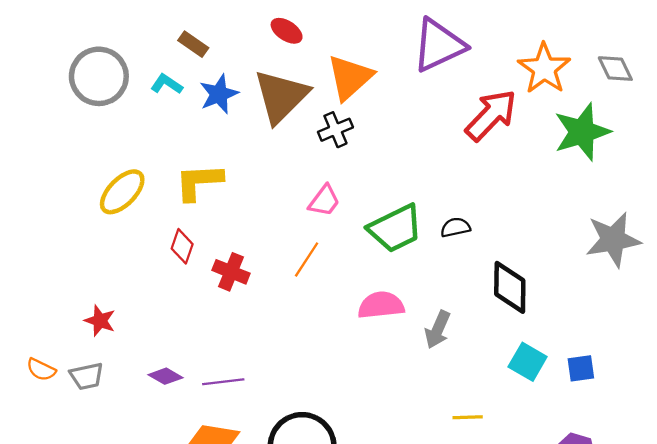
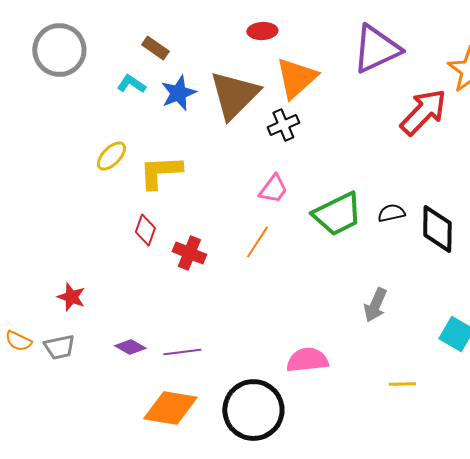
red ellipse: (287, 31) -> (262, 31), moved, turned -36
gray circle: (99, 76) -> (59, 50), moved
yellow ellipse: (122, 192) -> (111, 156), moved, size x0.7
black diamond: (510, 287) -> (437, 229), moved
pink semicircle: (381, 305) -> (307, 360), moved

